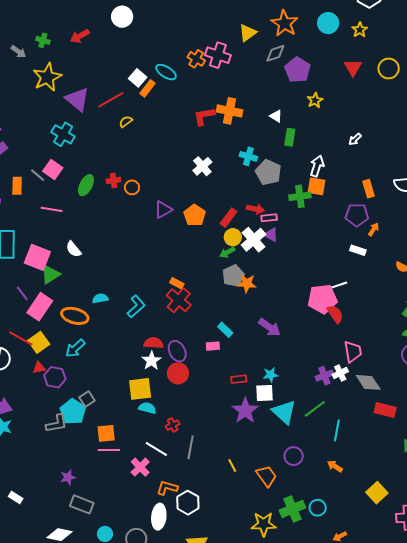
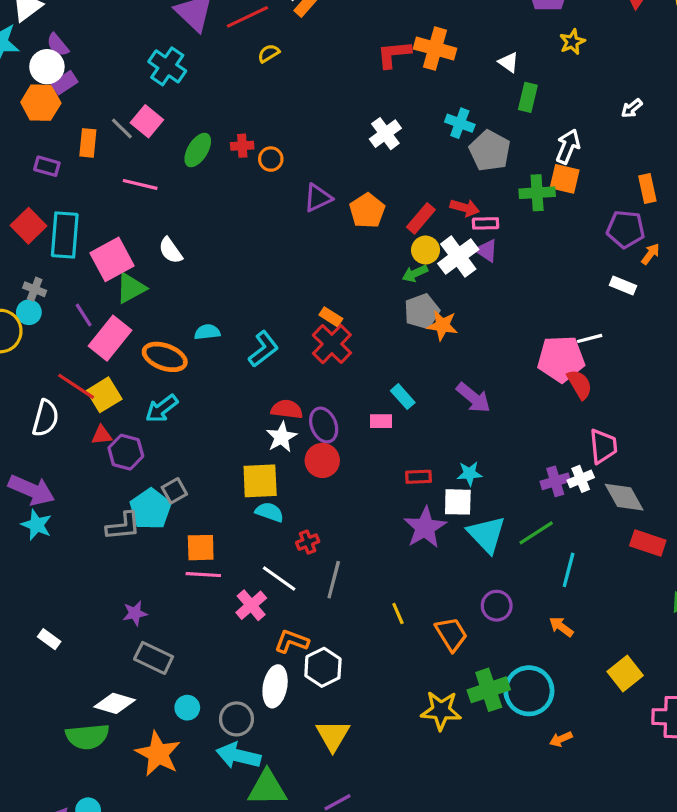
pink square: (37, 257) -> (112, 259), turned 36
cyan circle: (318, 508) -> (529, 691), size x1.8

